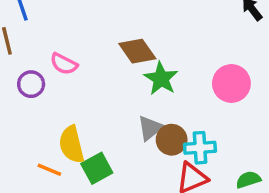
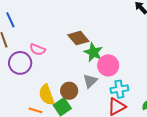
pink circle: (231, 83) -> (108, 65), moved
purple circle: (31, 84) -> (20, 63), size x1.5
brown circle: (172, 140) -> (69, 91), moved

